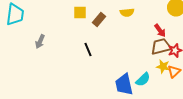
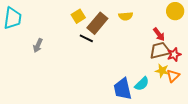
yellow square: (80, 12) -> (78, 16), turned -32
brown rectangle: (99, 19) -> (97, 23), size x1.5
black line: (88, 49) -> (86, 38), moved, turned -40

